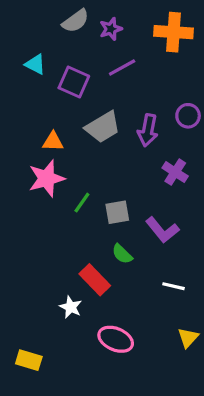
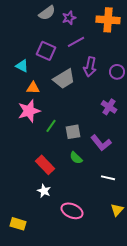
cyan triangle: (35, 64) -> (22, 66), moved
purple arrow: (148, 130) -> (90, 67), moved
red rectangle: (95, 280) -> (45, 165), moved

